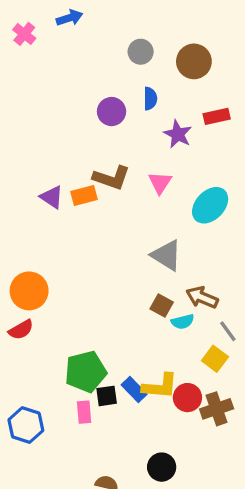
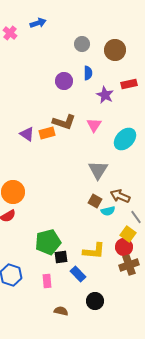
gray triangle: (166, 255) -> (98, 170), turned 30
blue rectangle: (134, 389) -> (78, 274), moved
red circle: (187, 398) -> (124, 247), moved
pink rectangle: (84, 412) -> (47, 281), moved

